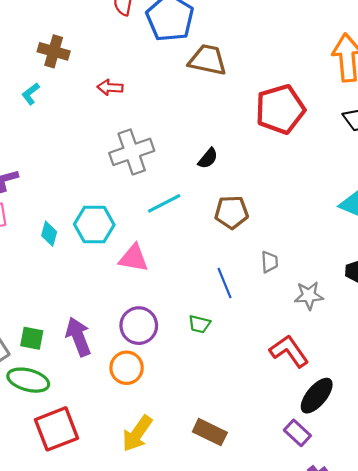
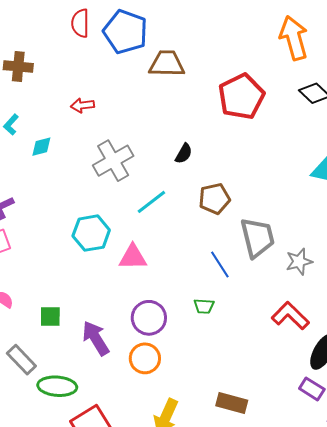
brown cross: (54, 51) -> (18, 67), moved
cyan diamond: (49, 234) -> (41, 147), moved, turned 70
gray trapezoid: (270, 262) -> (257, 238), size x2.0
green square: (32, 338) -> (50, 317), moved

